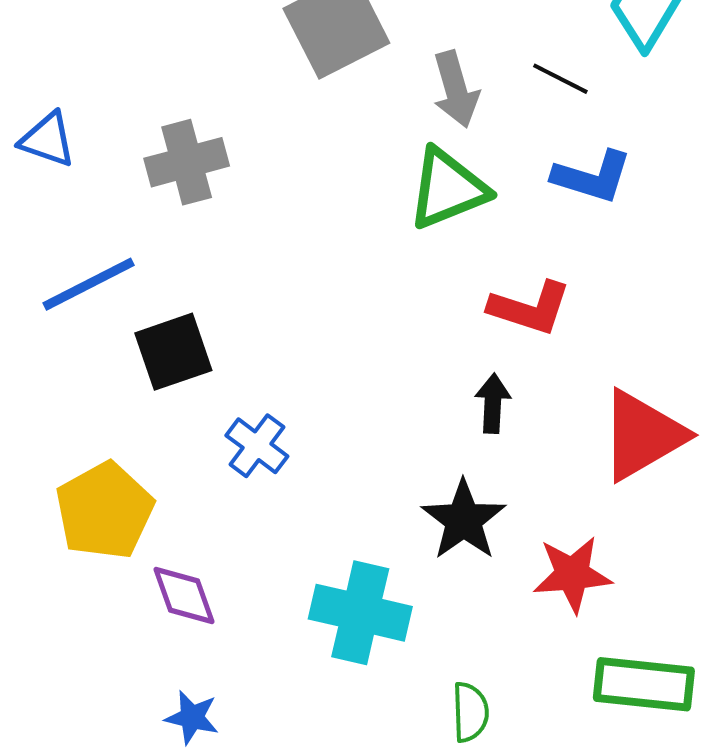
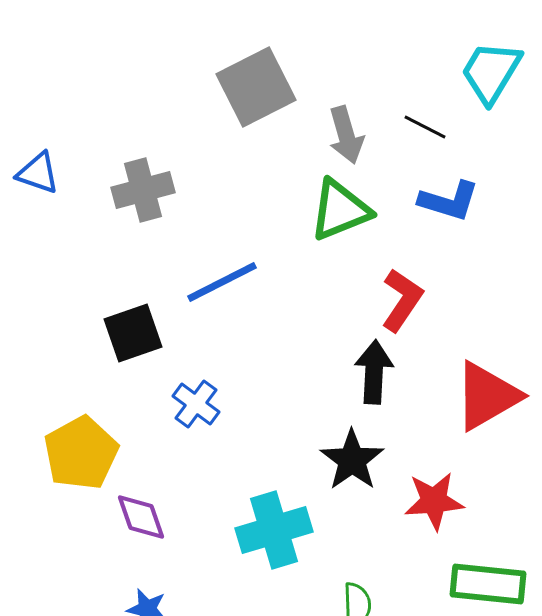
blue line: (89, 284) -> (222, 282), moved
red L-shape: (530, 308) -> (402, 300), turned -74
black arrow: (493, 403) -> (374, 372), size x1.4
cyan cross: (360, 613) -> (274, 530), turned -30

